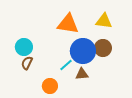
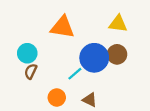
orange triangle: (68, 24) -> (62, 27), moved
brown triangle: (82, 74) -> (90, 100), moved, turned 32

